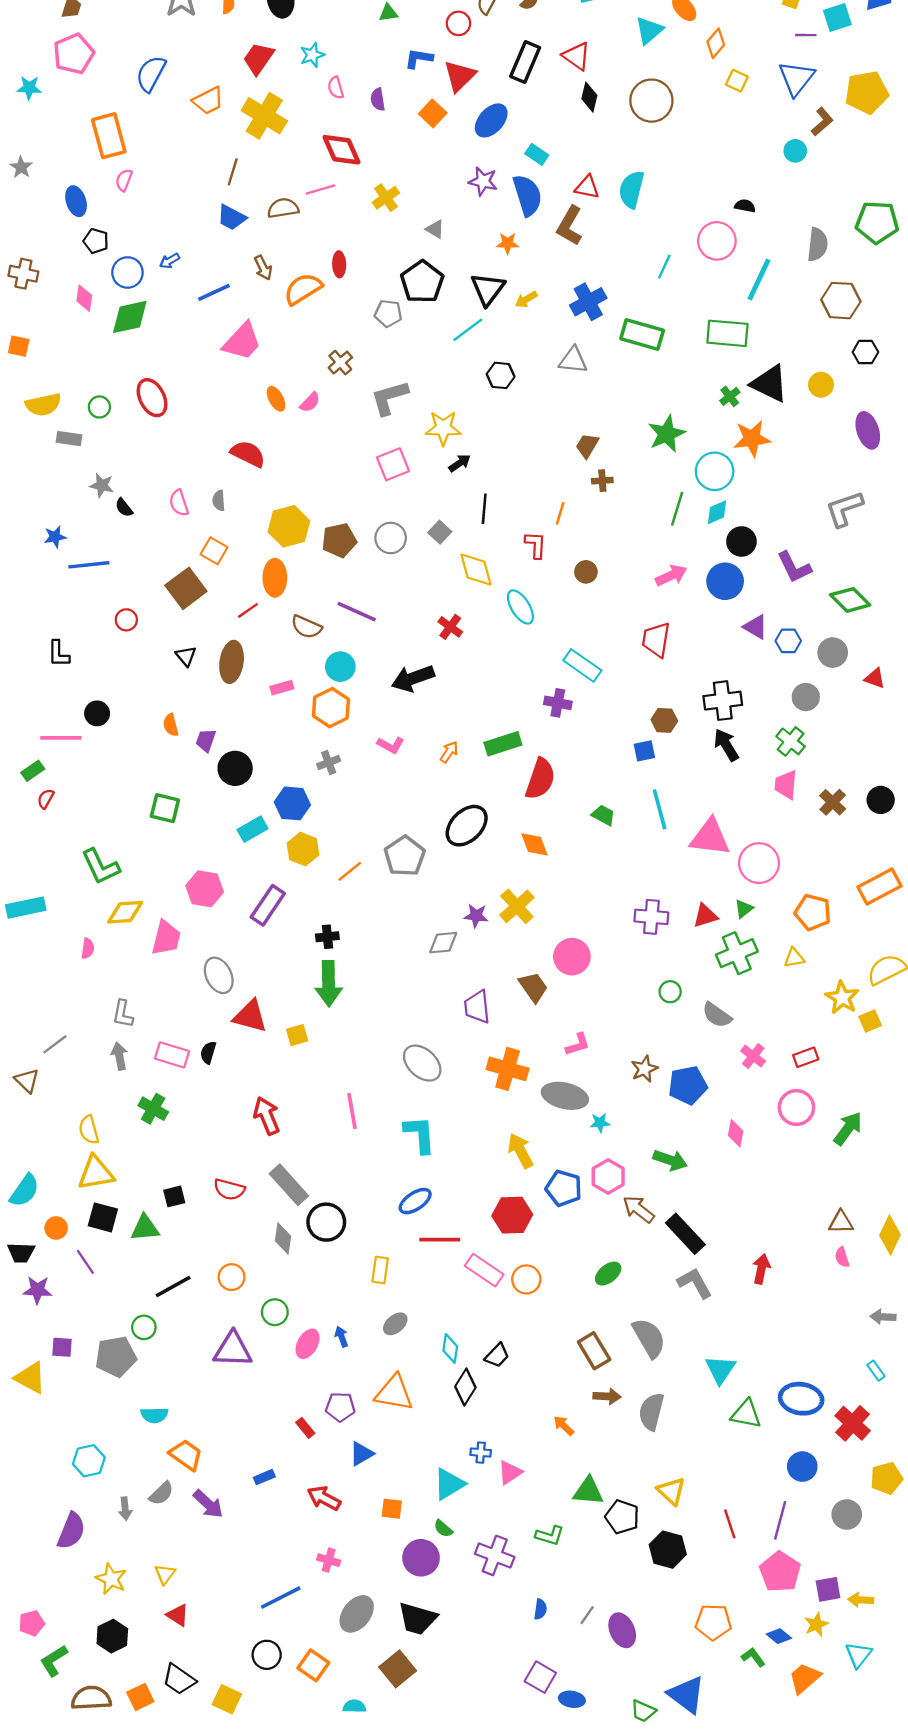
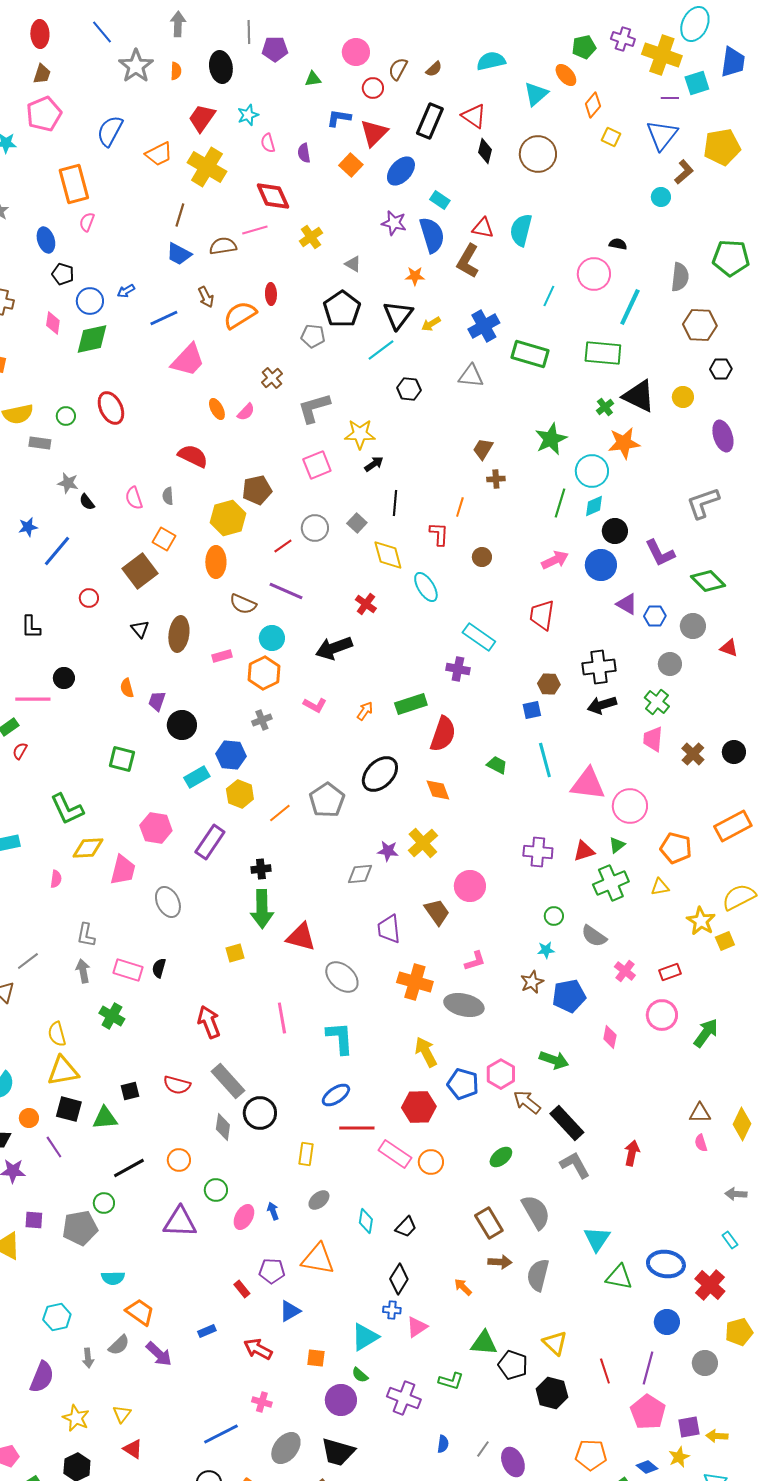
brown pentagon: (339, 540) -> (257, 490), moved
blue line: (89, 565) -> (57, 551), turned -44
red line: (248, 610) -> (283, 546), moved
black arrow: (726, 745) -> (602, 705), turned -76
red triangle: (250, 1016) -> (301, 937), moved
cyan star: (600, 1123) -> (546, 950), moved
black diamond: (465, 1387) -> (399, 1279), moved

